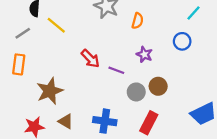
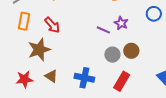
red arrow: (90, 59) -> (52, 25), moved
orange rectangle: (19, 64) -> (24, 21), moved
purple line: (116, 70) -> (103, 30), moved

